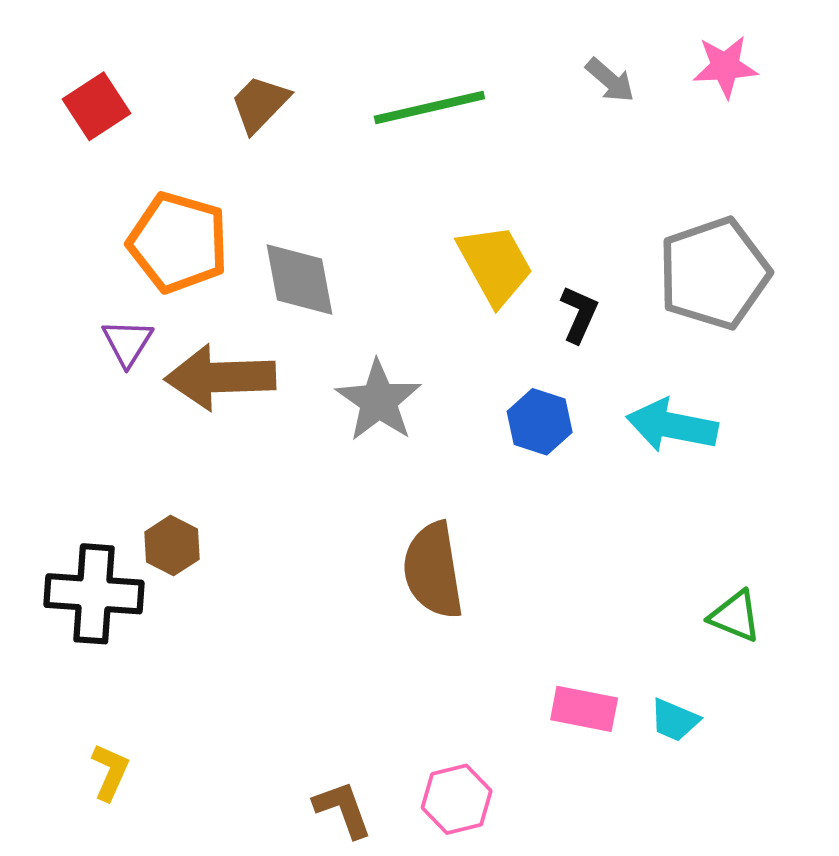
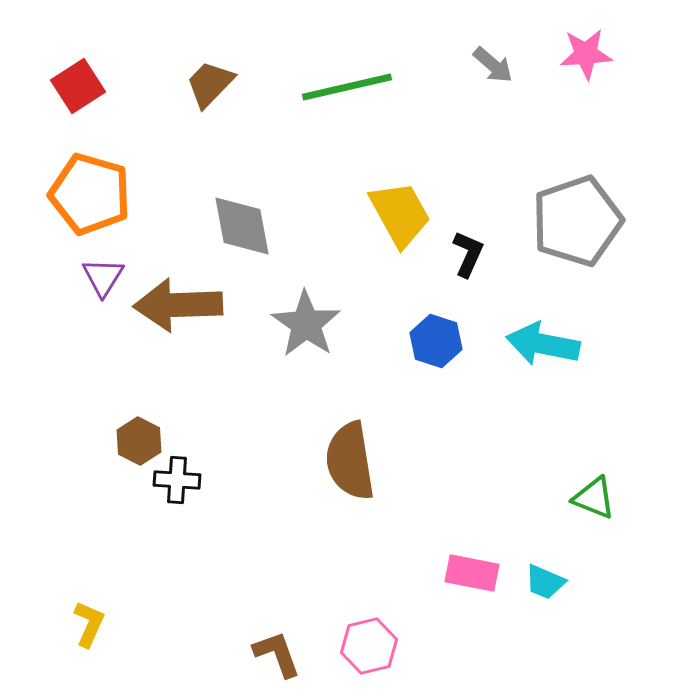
orange pentagon: (178, 242) -> (90, 194), moved
black cross: (94, 594) -> (177, 480), moved, size x0.6

